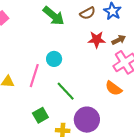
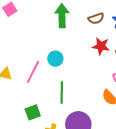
green arrow: (54, 16) -> (62, 16), turned -140
green line: (66, 91) -> (62, 93), turned 35

